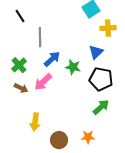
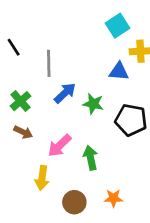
black line: (20, 16) -> (14, 47), moved
blue triangle: (96, 52) -> (119, 71), moved, turned 49
pink arrow: (43, 82) -> (60, 146), moved
green arrow: (101, 107) -> (91, 158), moved, turned -60

